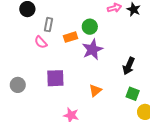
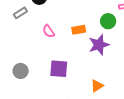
gray rectangle: (49, 25) -> (20, 13), moved, turned 40
green circle: (90, 27) -> (108, 21), moved

